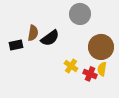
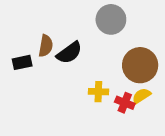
yellow cross: (71, 66) -> (98, 92), turned -32
yellow semicircle: (102, 69) -> (141, 96), turned 48

